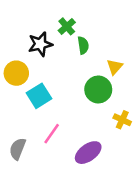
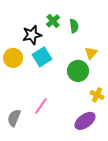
green semicircle: (83, 45) -> (74, 26), moved
cyan square: (39, 96) -> (42, 57), moved
purple ellipse: (88, 153) -> (85, 121), moved

